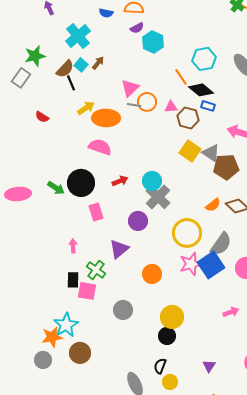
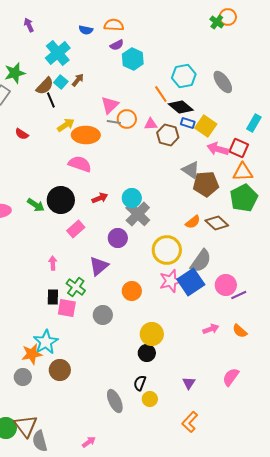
yellow square: (190, 151) -> (206, 126), moved
pink rectangle: (96, 212) -> (76, 229), turned 66
gray circle: (123, 310) -> (103, 315), moved

